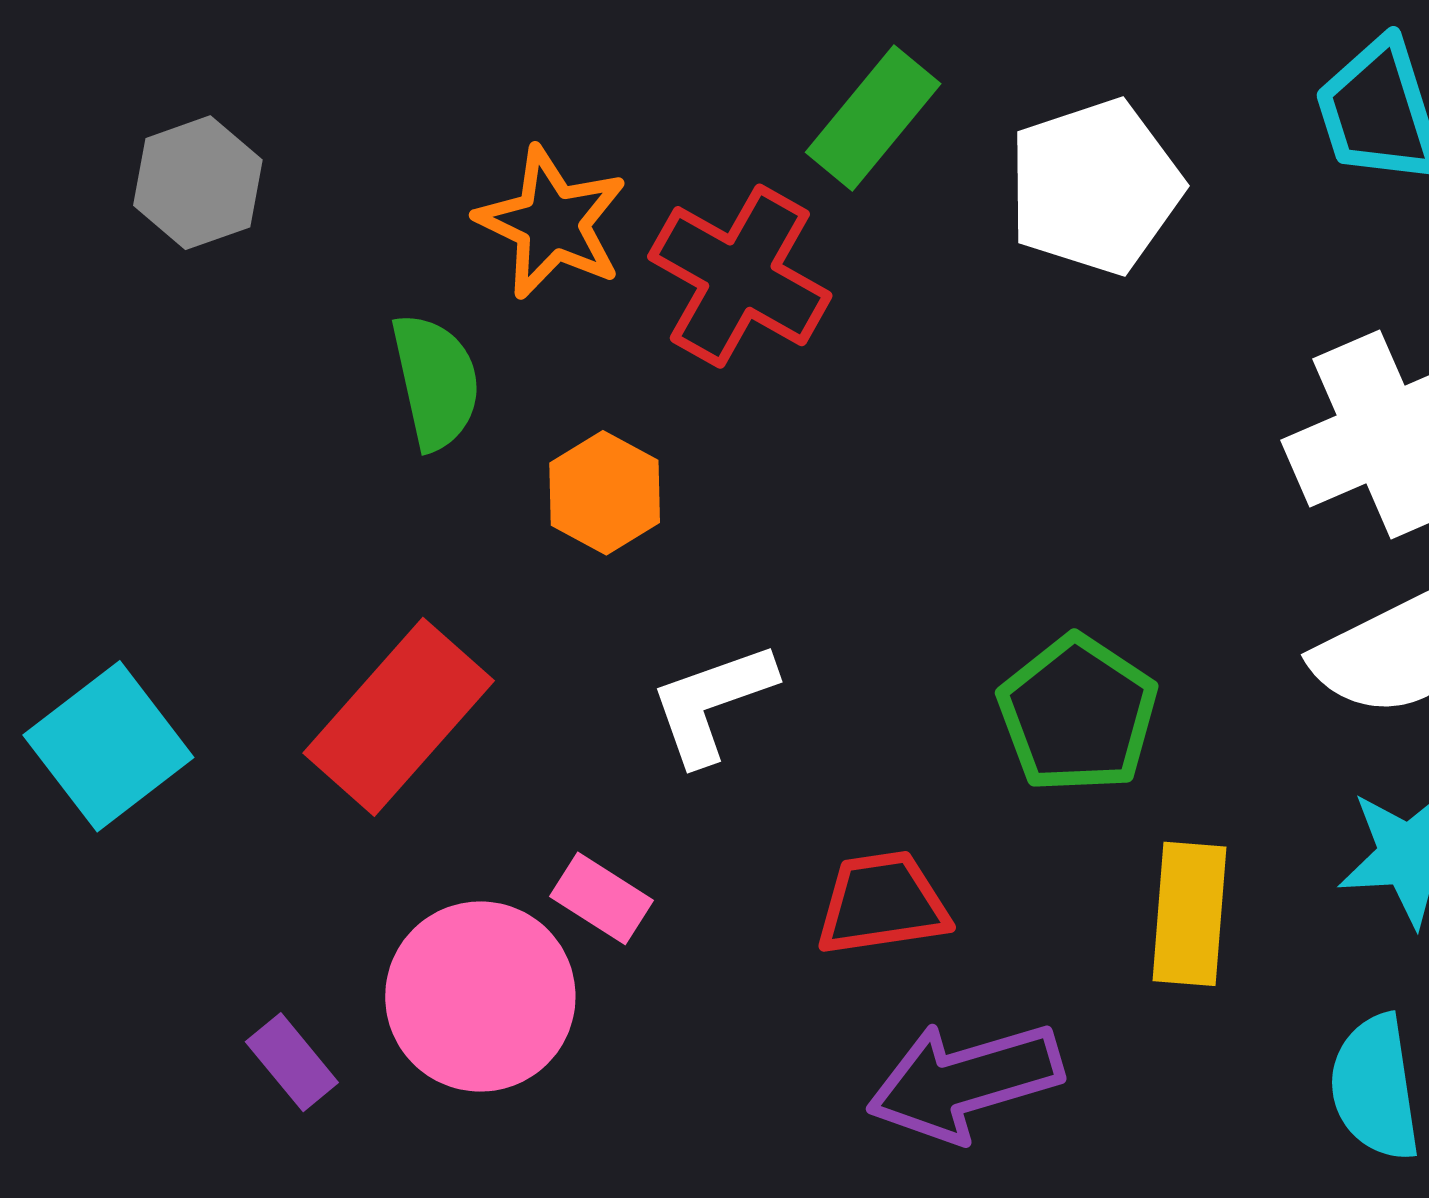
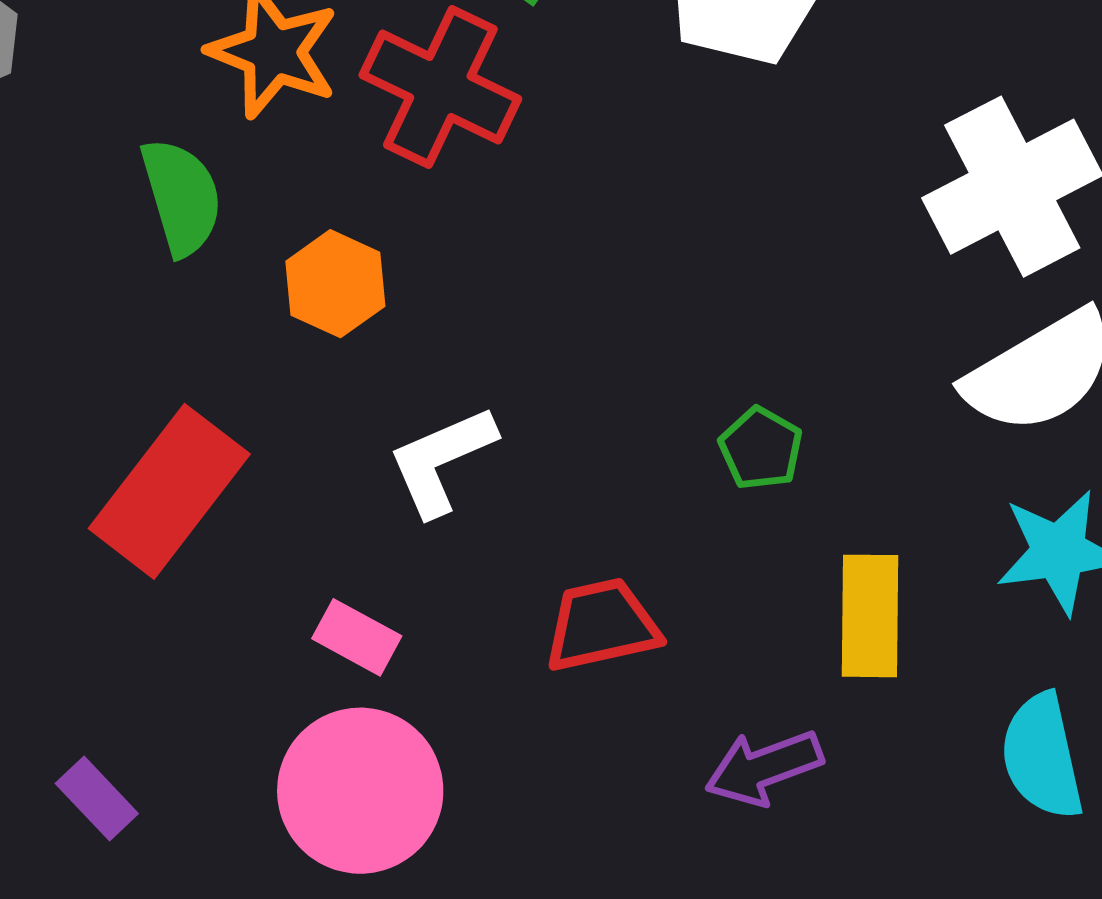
green pentagon: (1078, 714) -> (761, 448), size x0.6
pink circle: (480, 997) -> (360, 791), moved
purple arrow: (965, 1081) -> (764, 768), moved, size x0.7

